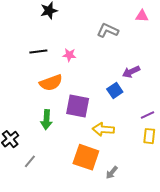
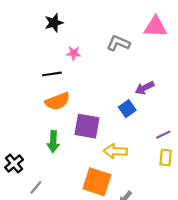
pink triangle: (142, 16) -> (155, 27), size x1.6
black line: (38, 51) -> (52, 74), moved
pink star: (69, 55) -> (74, 53), moved

